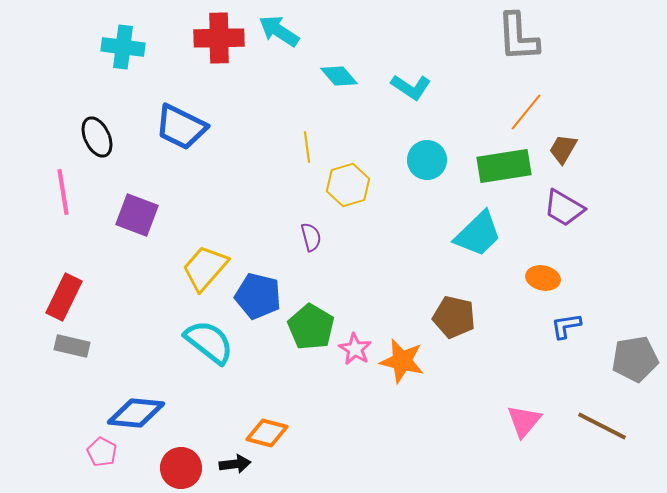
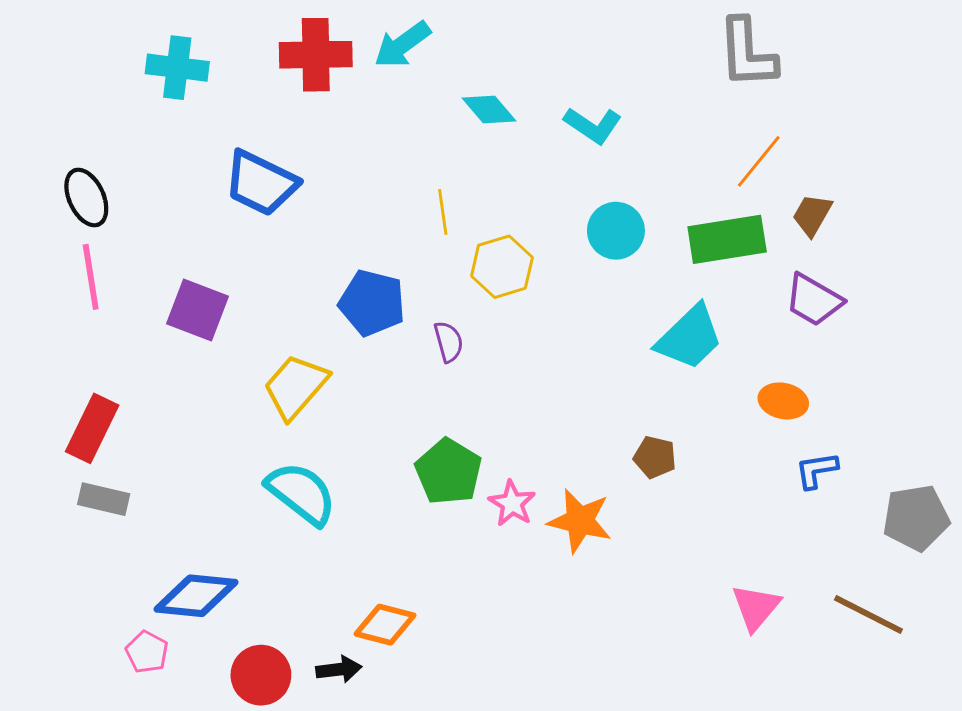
cyan arrow: (279, 31) -> (402, 45), turned -69
black ellipse: (97, 137) -> (86, 197), moved
blue pentagon: (258, 296) -> (372, 303), moved
brown pentagon: (454, 317) -> (655, 457), size x0.7

